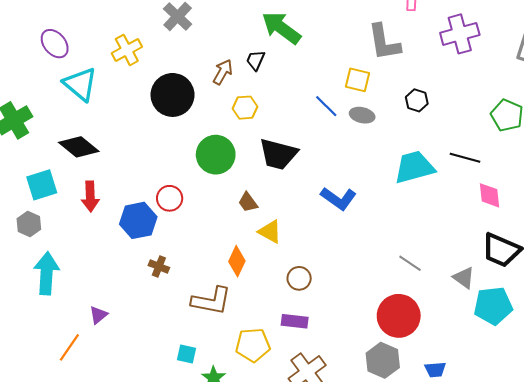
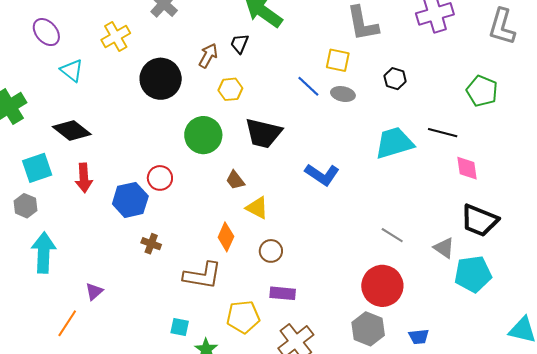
cyan triangle: (80, 84) -> (72, 70), size x0.7
brown circle: (299, 278) -> (271, 251), moved

